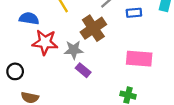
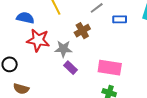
brown cross: (93, 28) -> (82, 31), size x0.7
pink rectangle: (139, 59) -> (110, 68), moved

